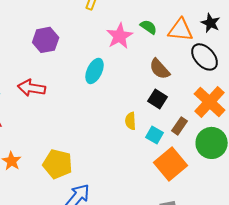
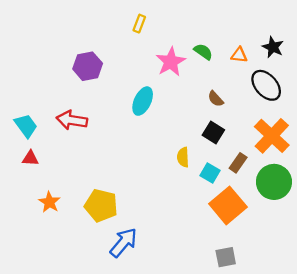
orange triangle: (181, 30) -> (239, 55), size x0.6
brown semicircle: (160, 69) -> (216, 99), size x0.7

